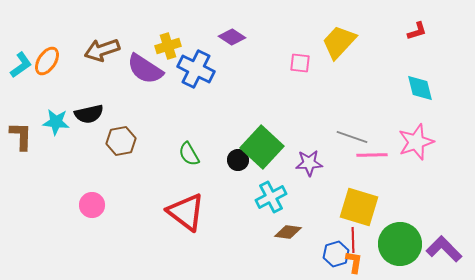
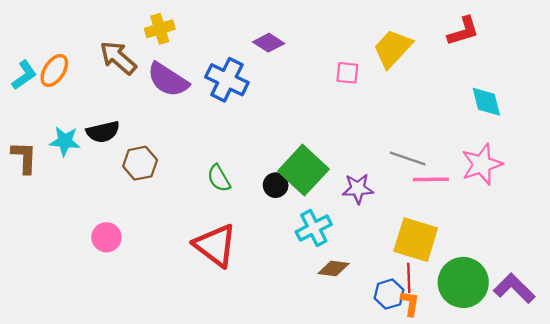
red L-shape: (417, 31) -> (463, 31), moved, size x1.4
yellow cross: (168, 46) -> (160, 29), moved
brown arrow: (102, 50) -> (118, 58), turned 60

